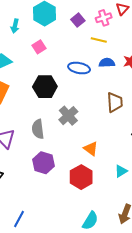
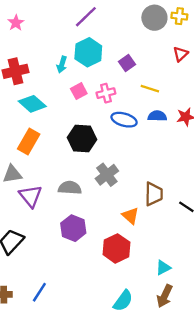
pink cross: (104, 18) -> (106, 93), moved
cyan arrow: (15, 26) -> (62, 64), moved
brown trapezoid: (115, 102) -> (154, 194), moved
gray semicircle: (38, 129) -> (70, 188), turned 96
cyan triangle: (121, 171) -> (163, 268), moved

